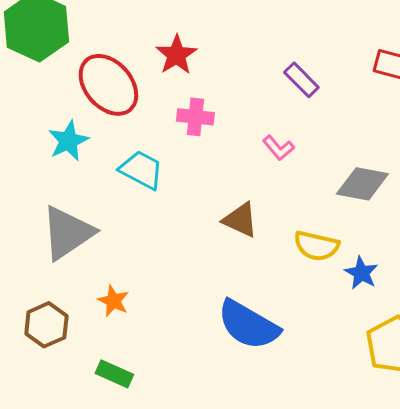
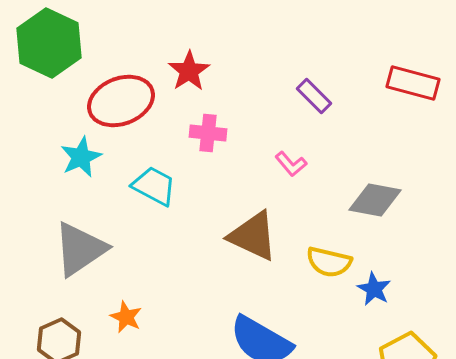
red ellipse: (108, 85) -> (121, 101), turned -70
brown triangle: (240, 220) -> (253, 236), size x1.4

